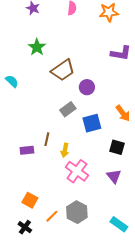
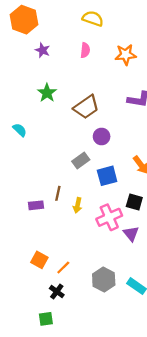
brown trapezoid: (63, 70) -> (86, 107), moved
pink cross: (77, 171) -> (109, 217), moved, turned 30
gray hexagon: (77, 212) -> (104, 280), moved
orange line: (52, 216) -> (63, 268), moved
black cross: (25, 227) -> (57, 292), moved

